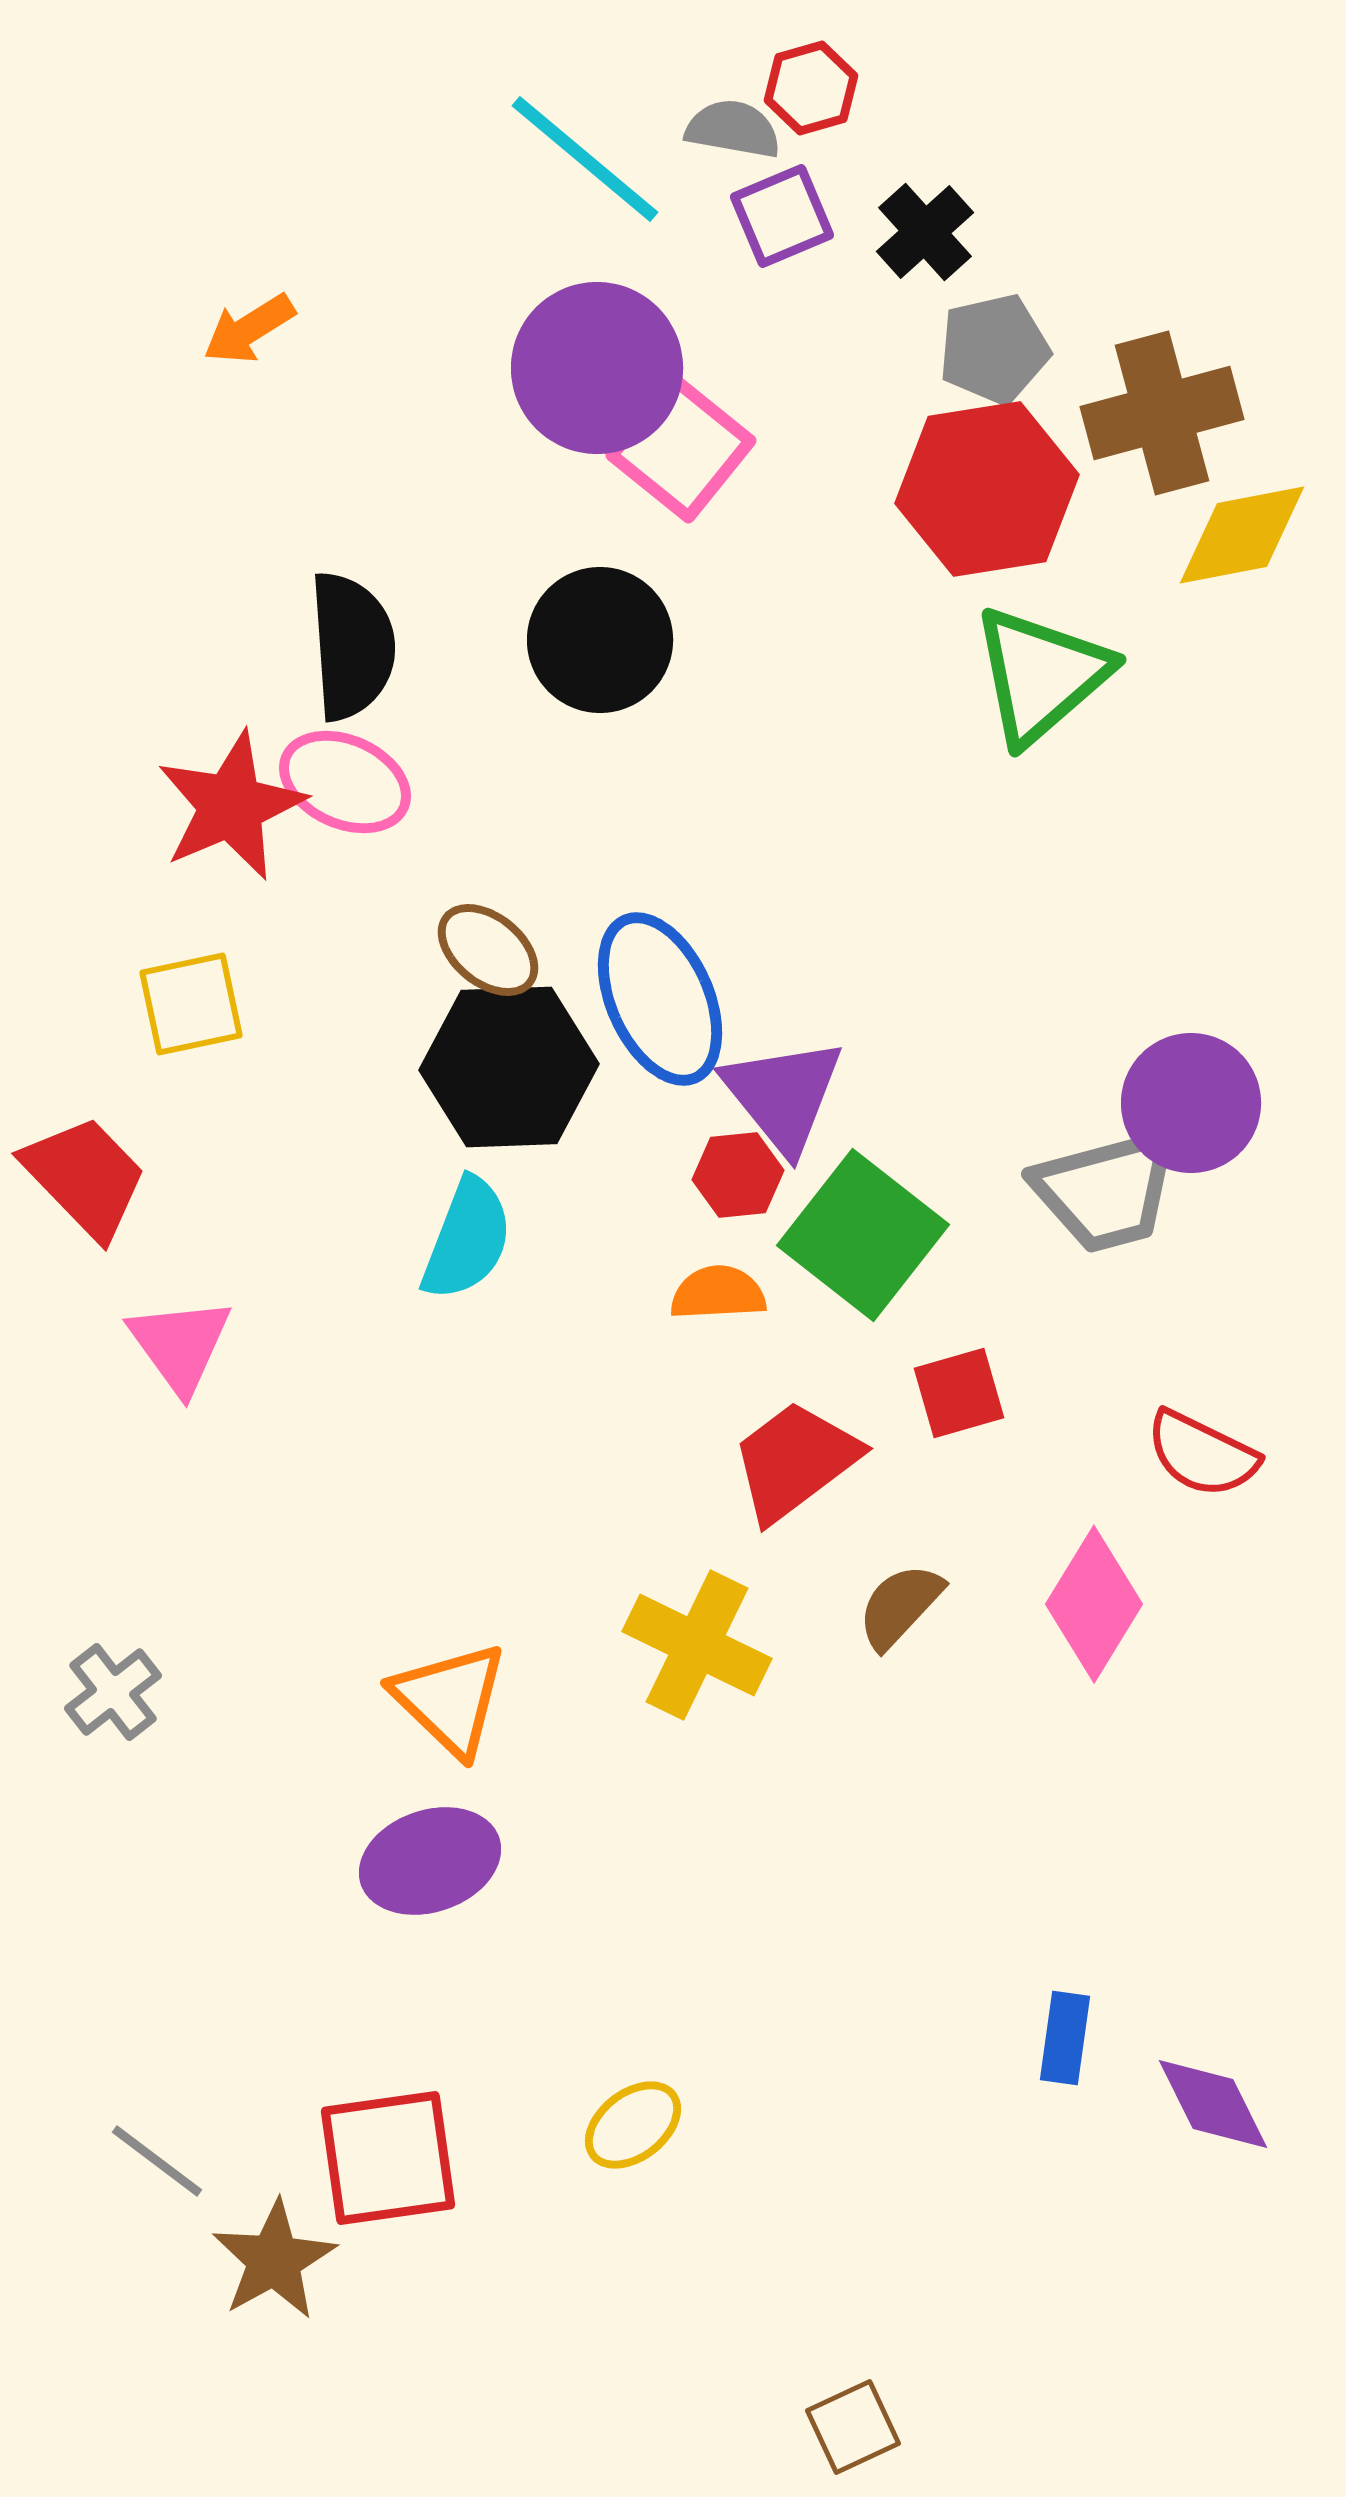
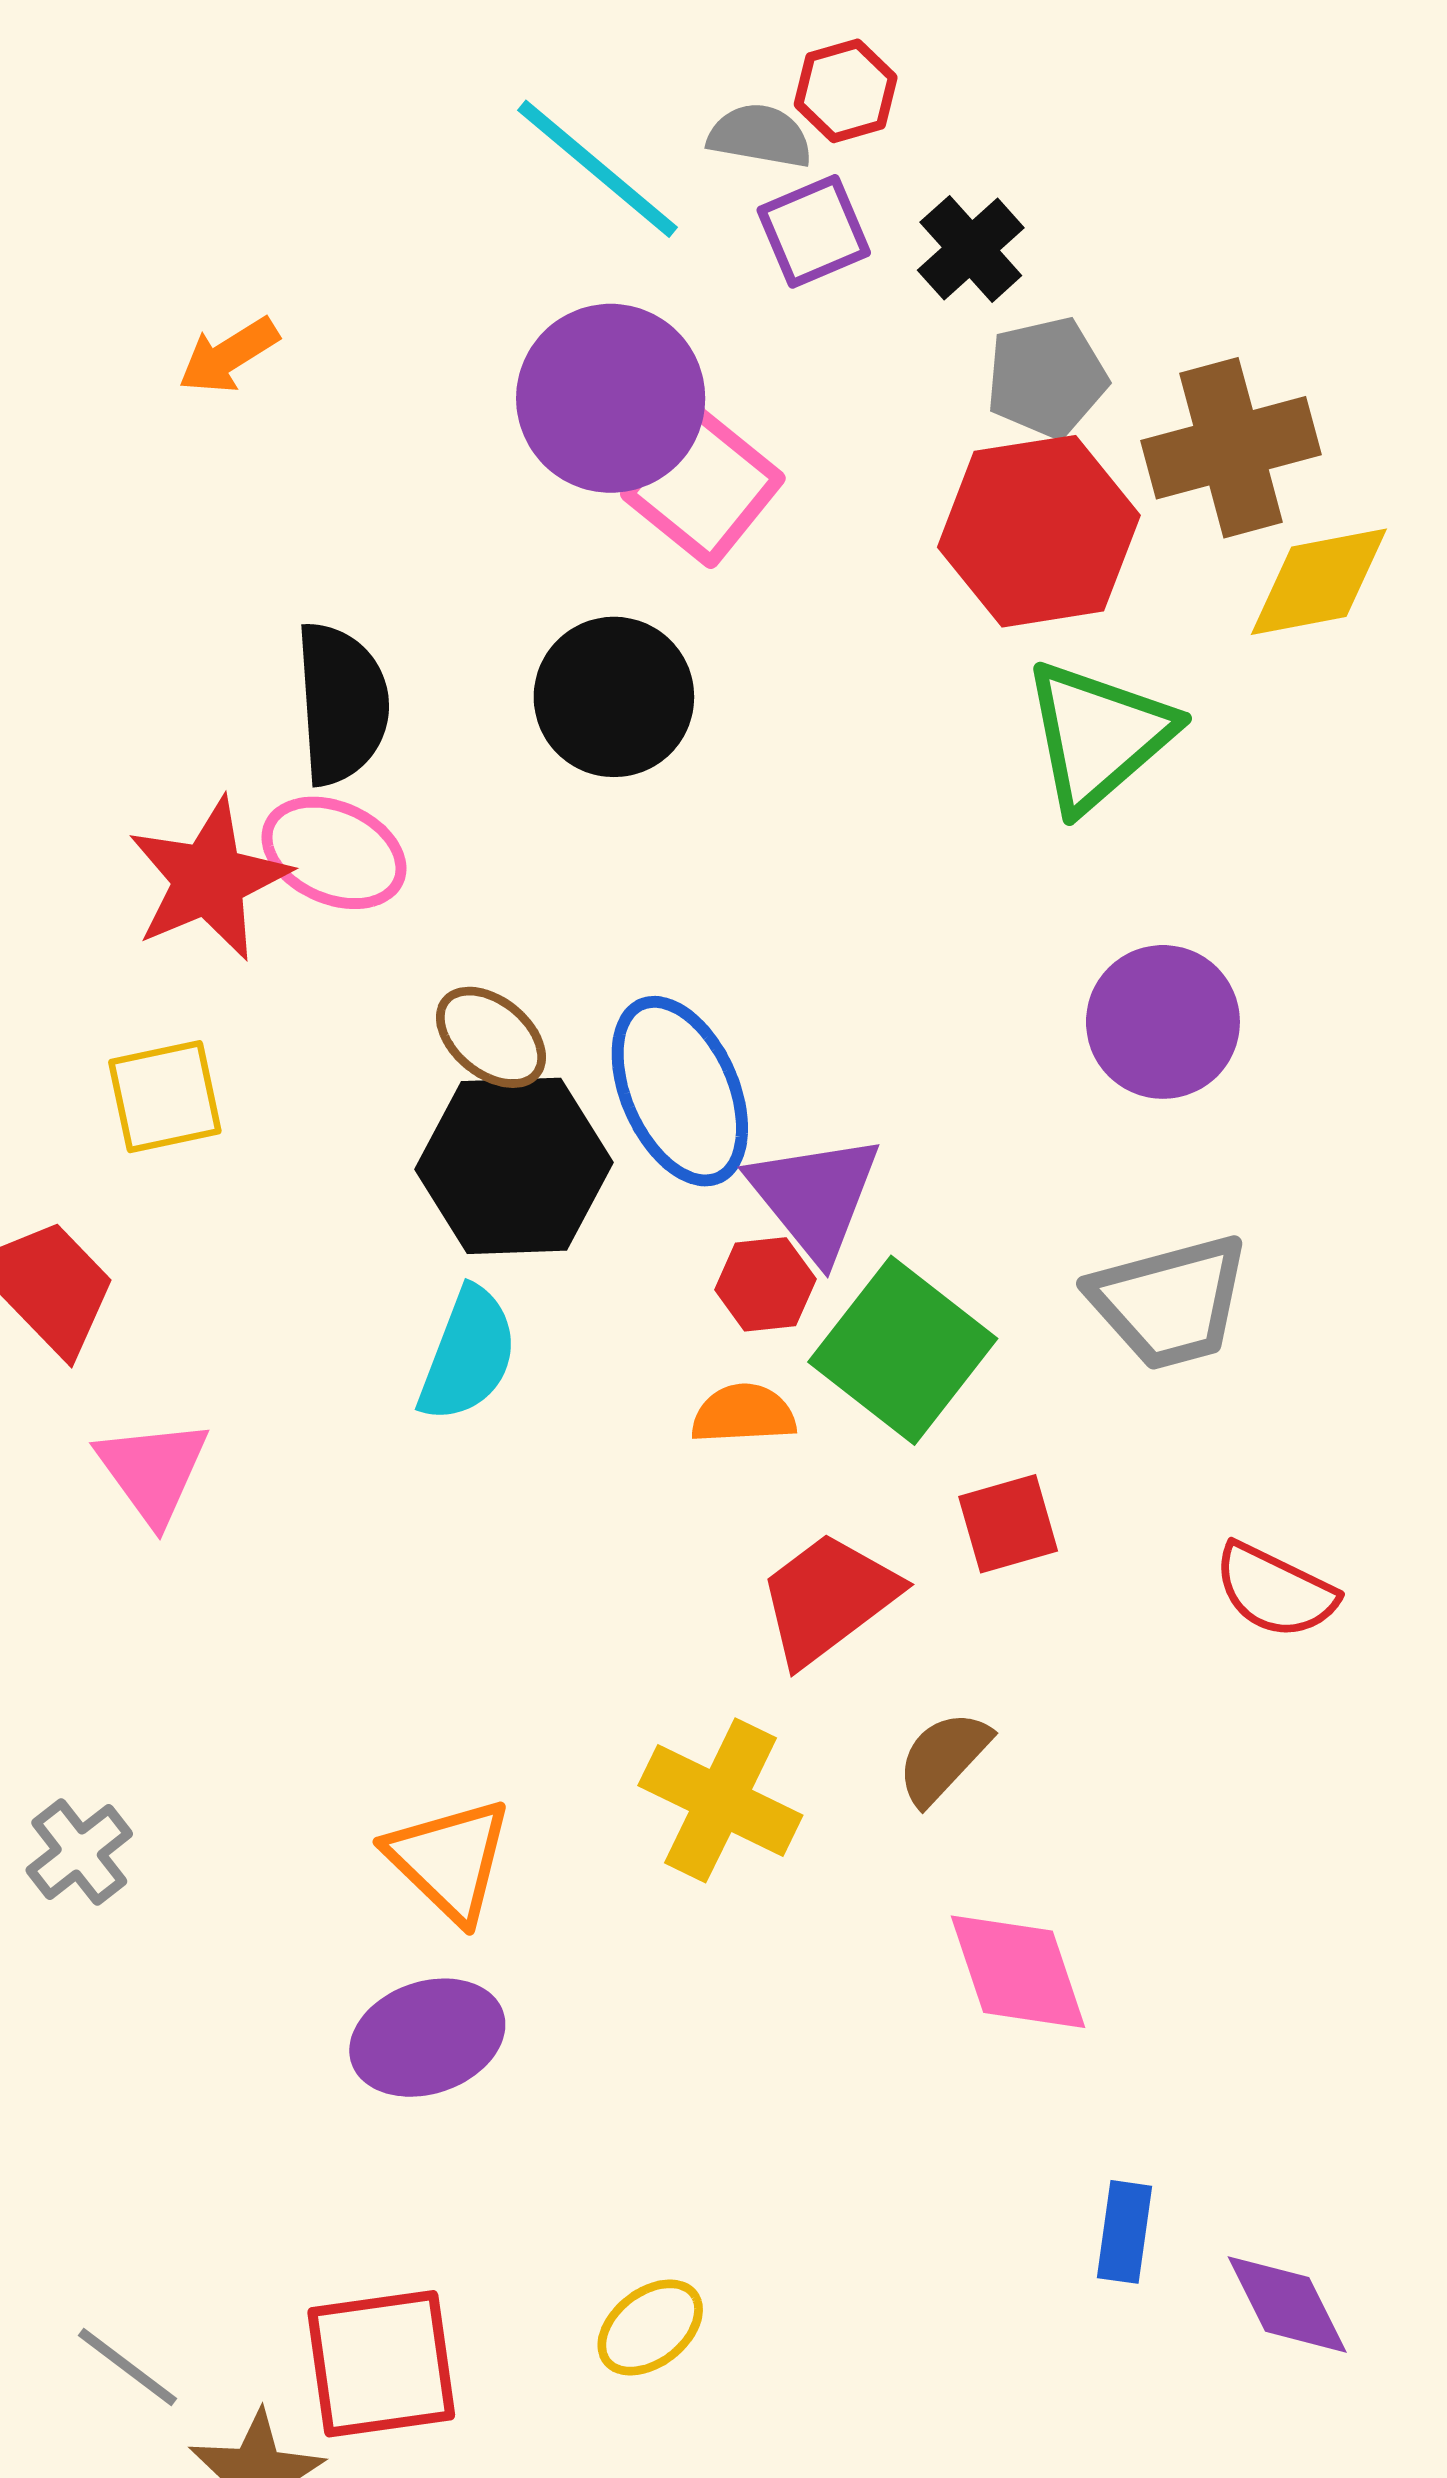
purple circle: (1191, 1103) -> (1163, 1022), moved
pink diamond: (1094, 1604) -> (1018, 1972), moved, turned -50

